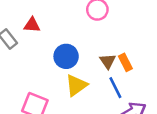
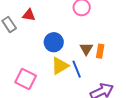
orange rectangle: (125, 62) -> (100, 51), turned 32
blue line: (115, 88) -> (77, 69), moved

